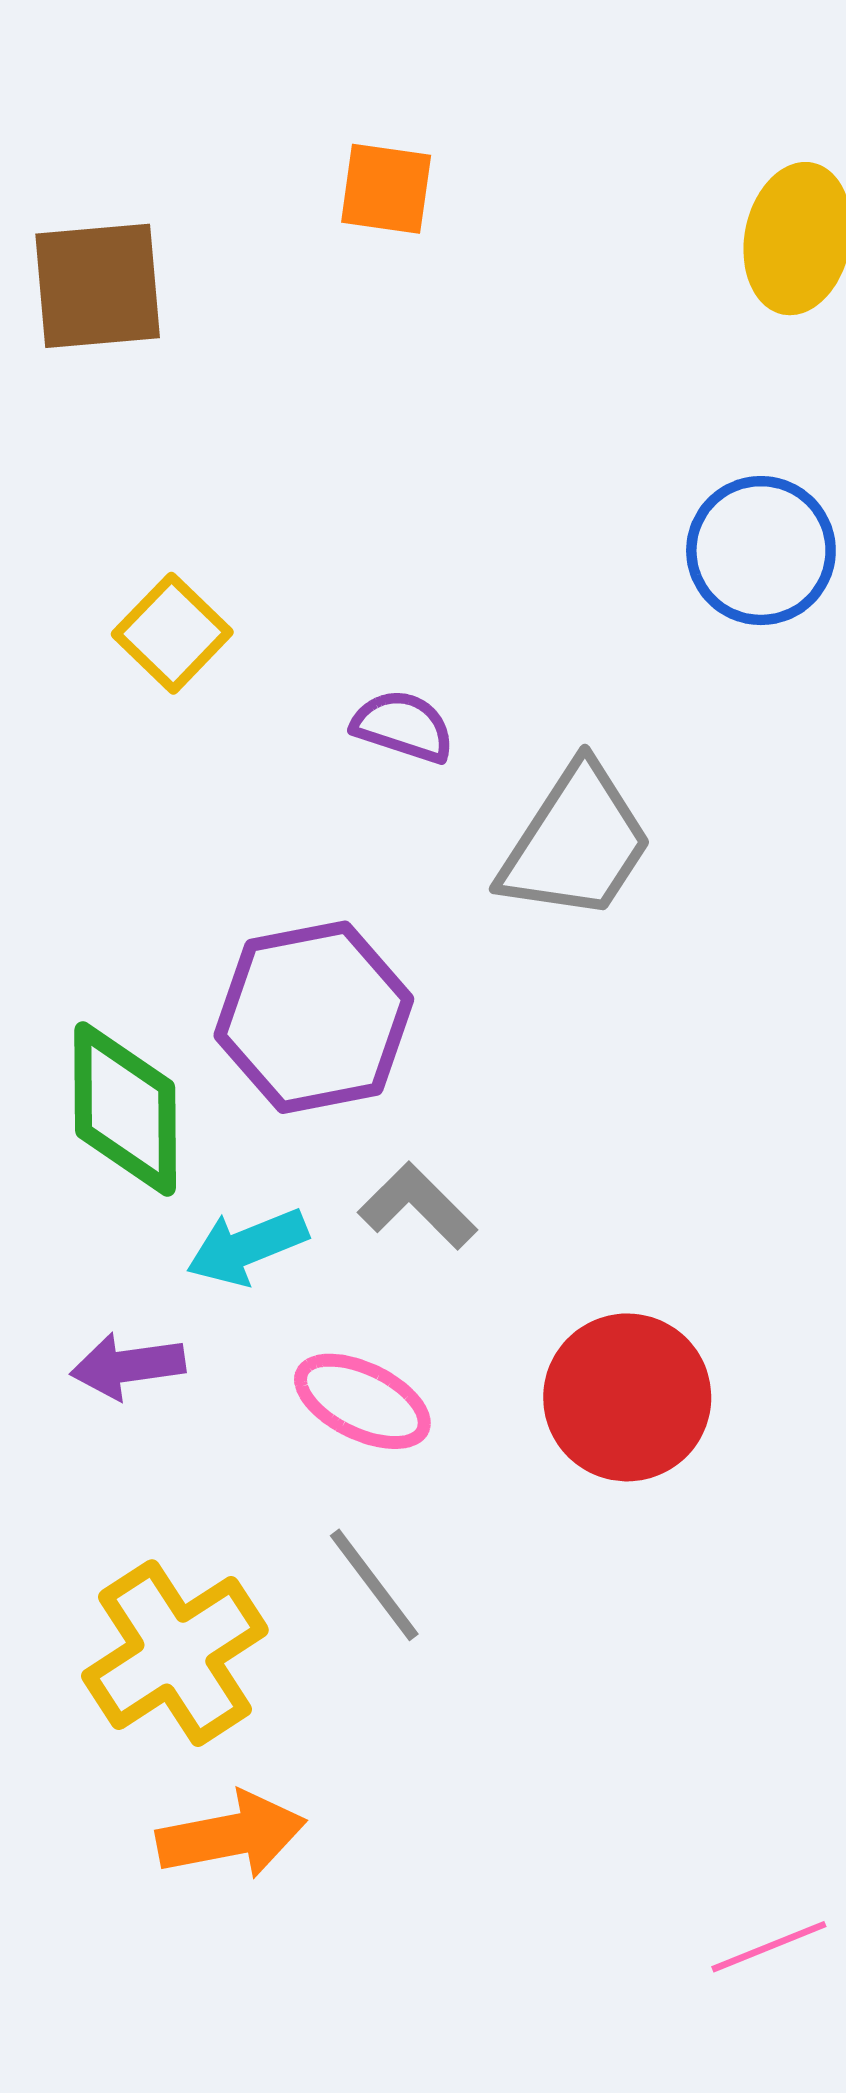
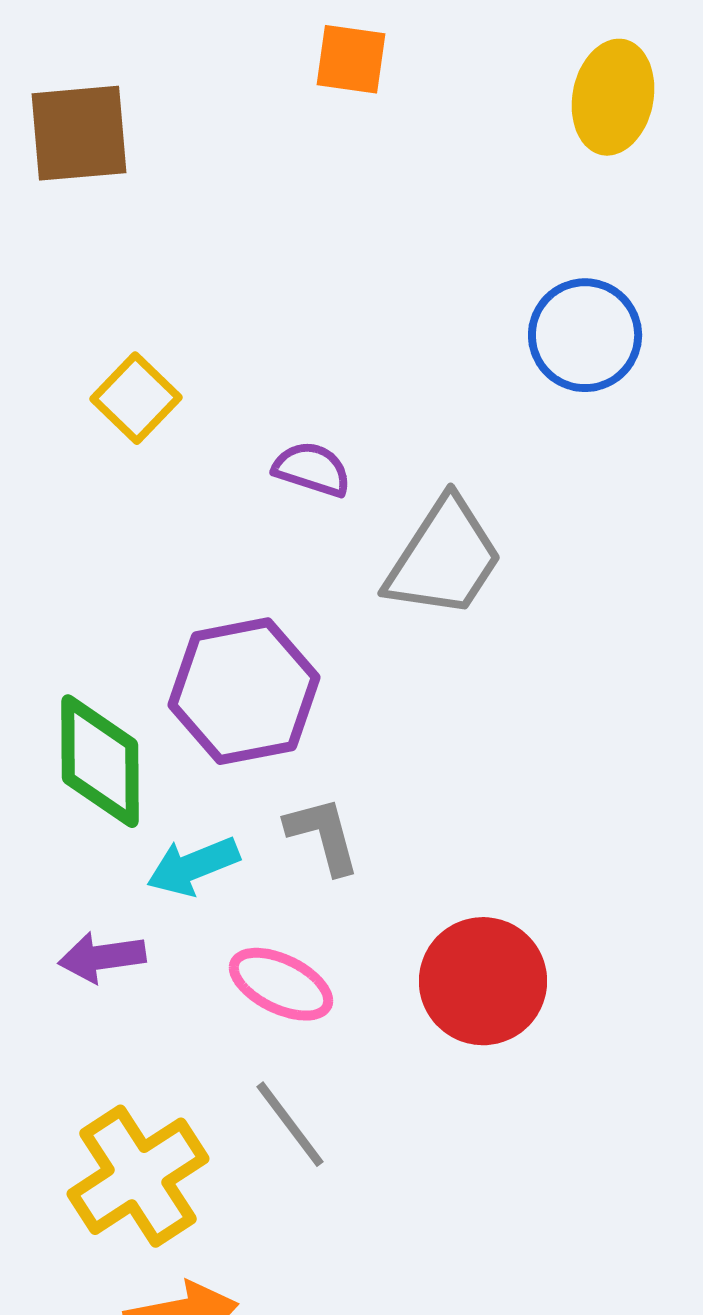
orange square: (386, 189) -> (351, 59), moved
gray L-shape: (417, 1206) -> (323, 835), turned 30

